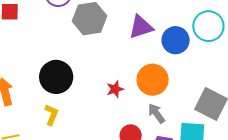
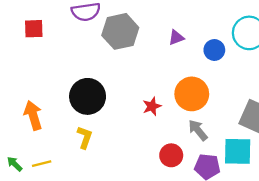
purple triangle: (141, 27) -> (176, 38), size x0.6
blue circle: (176, 40) -> (214, 50), size x0.7

